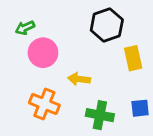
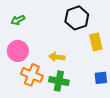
pink circle: (43, 53) -> (18, 51), moved
green cross: (100, 115) -> (59, 81), moved

